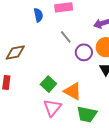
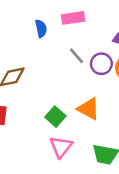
purple circle: (84, 52) -> (101, 64), moved
orange triangle: (73, 91) -> (89, 109), moved

